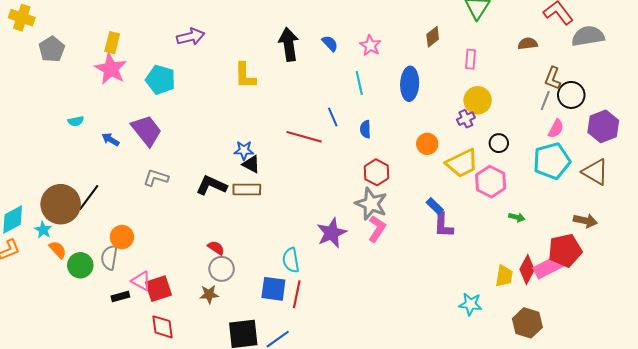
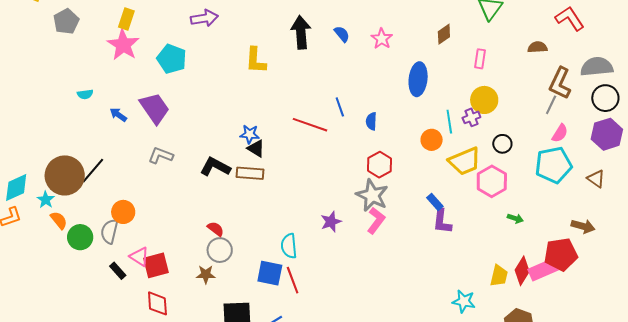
gray semicircle: (588, 36) -> (597, 67), moved
brown L-shape: (553, 78) -> (560, 83), size x1.4
cyan line: (359, 83) -> (449, 122), moved
black circle: (571, 95) -> (605, 98), moved
brown triangle: (595, 172) -> (596, 179), size x0.7
purple star: (332, 233) -> (331, 222), size x0.7
red line: (297, 294) -> (293, 280), turned -36
black rectangle: (120, 297) -> (118, 271), turned 60

